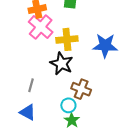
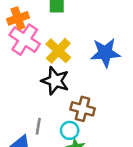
yellow cross: (67, 39) -> (58, 51), turned -35
gray line: (31, 85) -> (38, 126), moved

